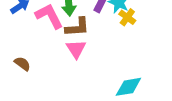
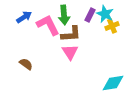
yellow cross: (127, 17) -> (112, 26), turned 32

